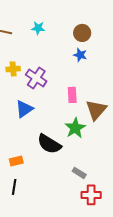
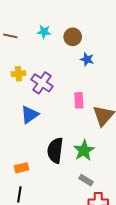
brown circle: (82, 33) -> (73, 37), moved
green star: (75, 128) -> (84, 150), moved
black semicircle: (49, 144) -> (55, 150), turned 65

